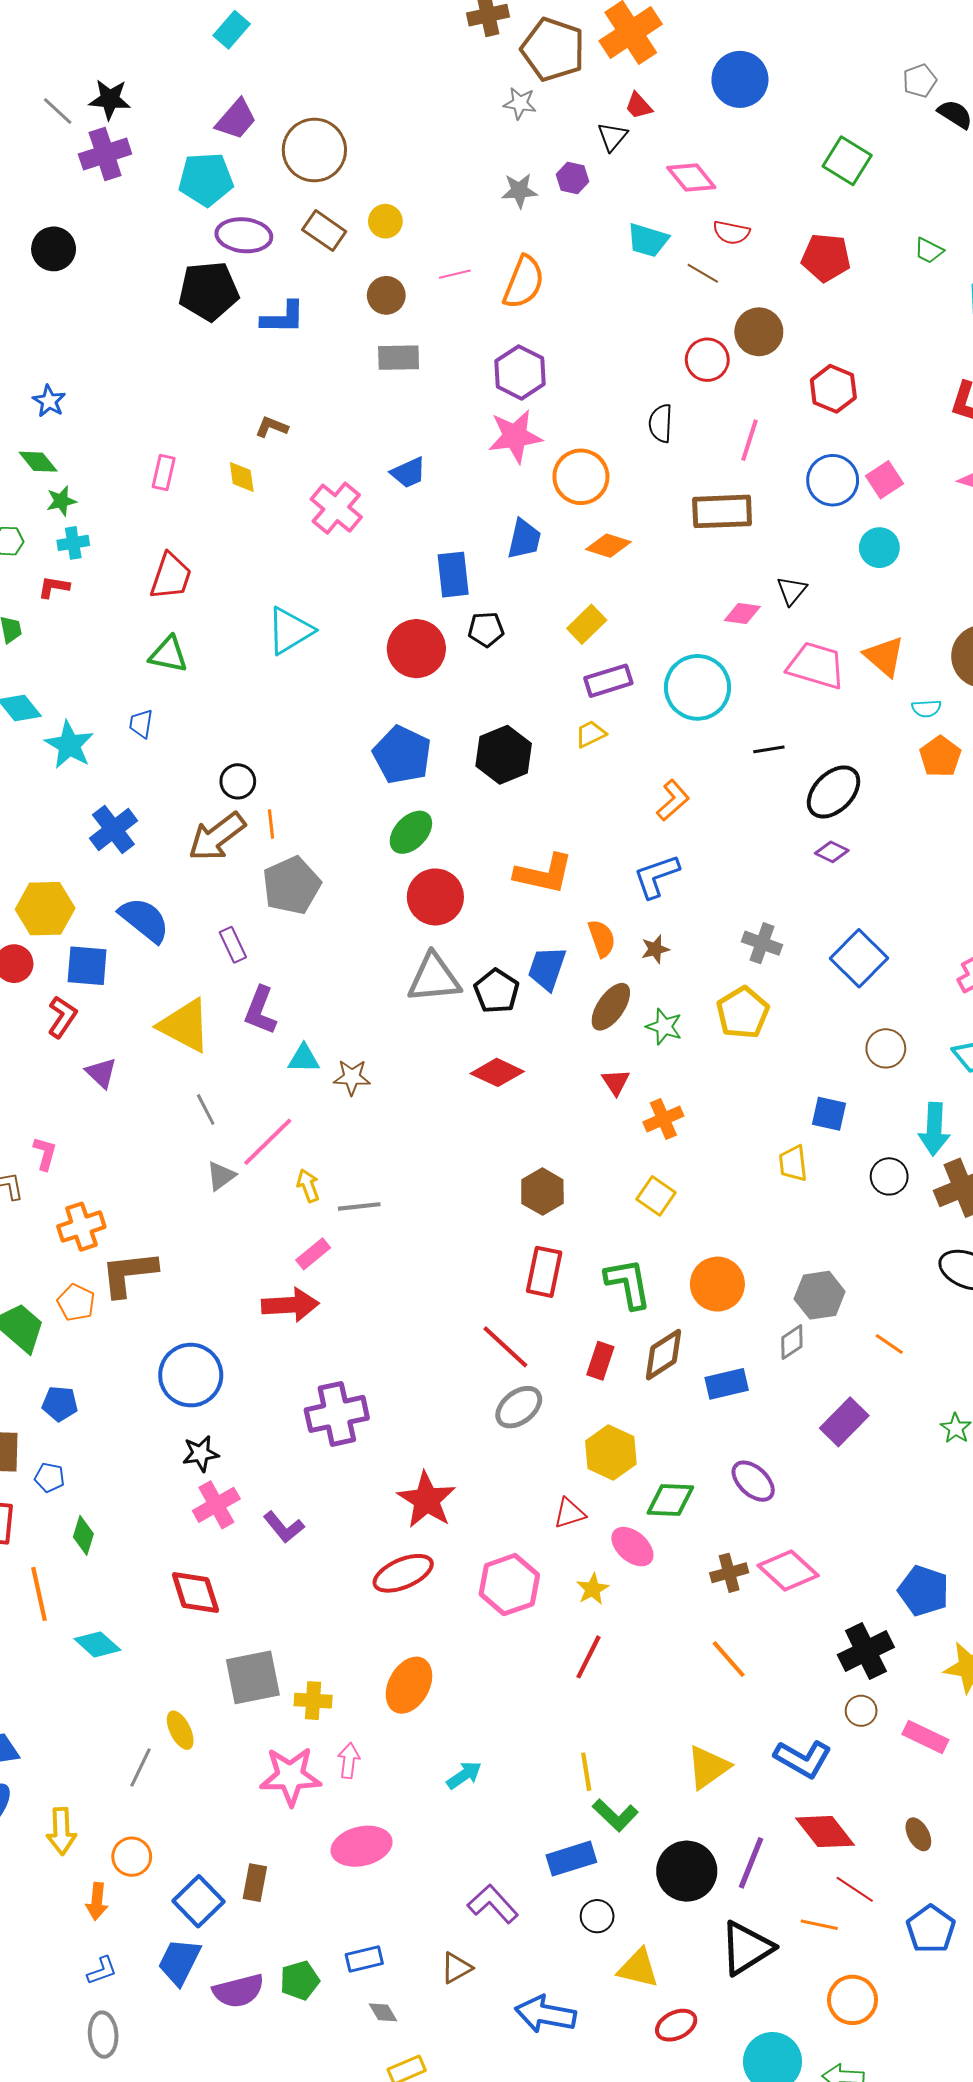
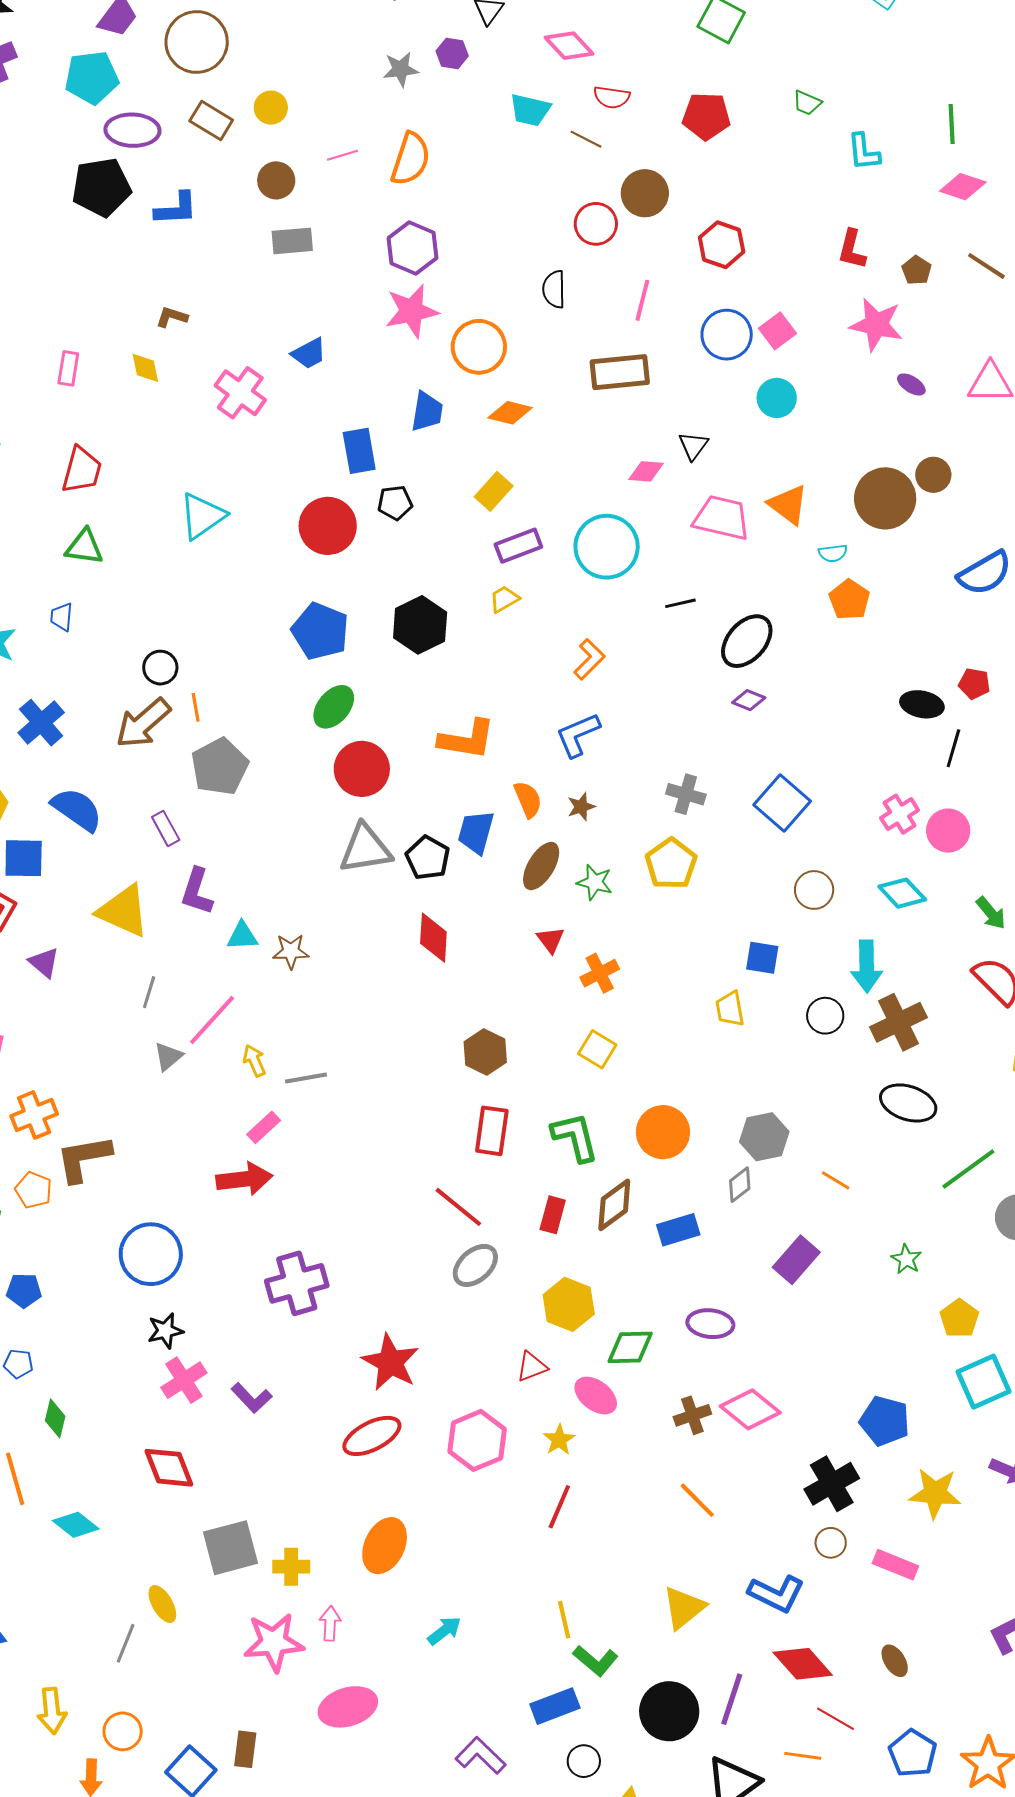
red diamond: (497, 1072) -> (433, 938), turned 72
gray line: (206, 1109) -> (149, 992), turned 48
purple ellipse: (753, 1481) -> (710, 1324), turned -33

